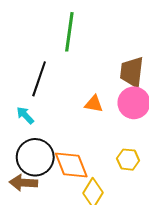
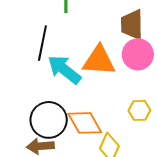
orange triangle: (94, 104) -> (99, 61), size x1.8
cyan arrow: (25, 115) -> (64, 69), moved, size x1.8

